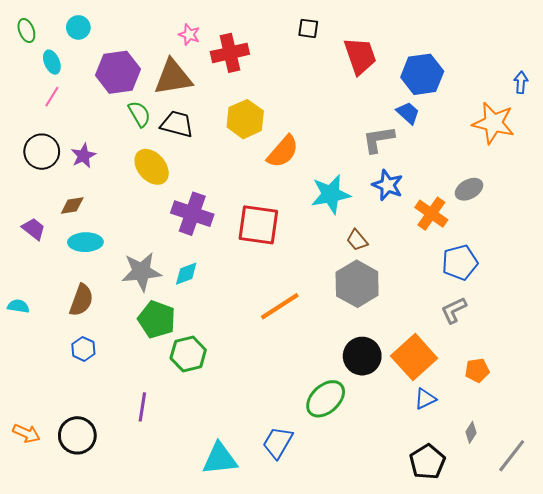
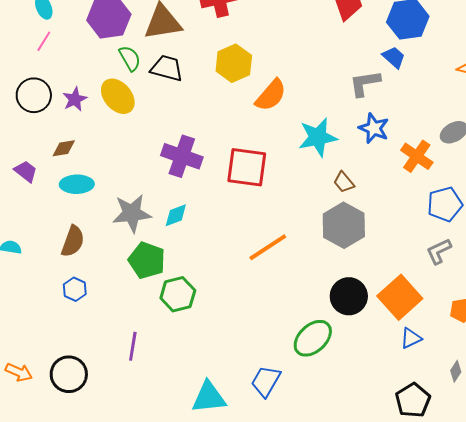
yellow ellipse: (152, 167) -> (118, 96), moved

